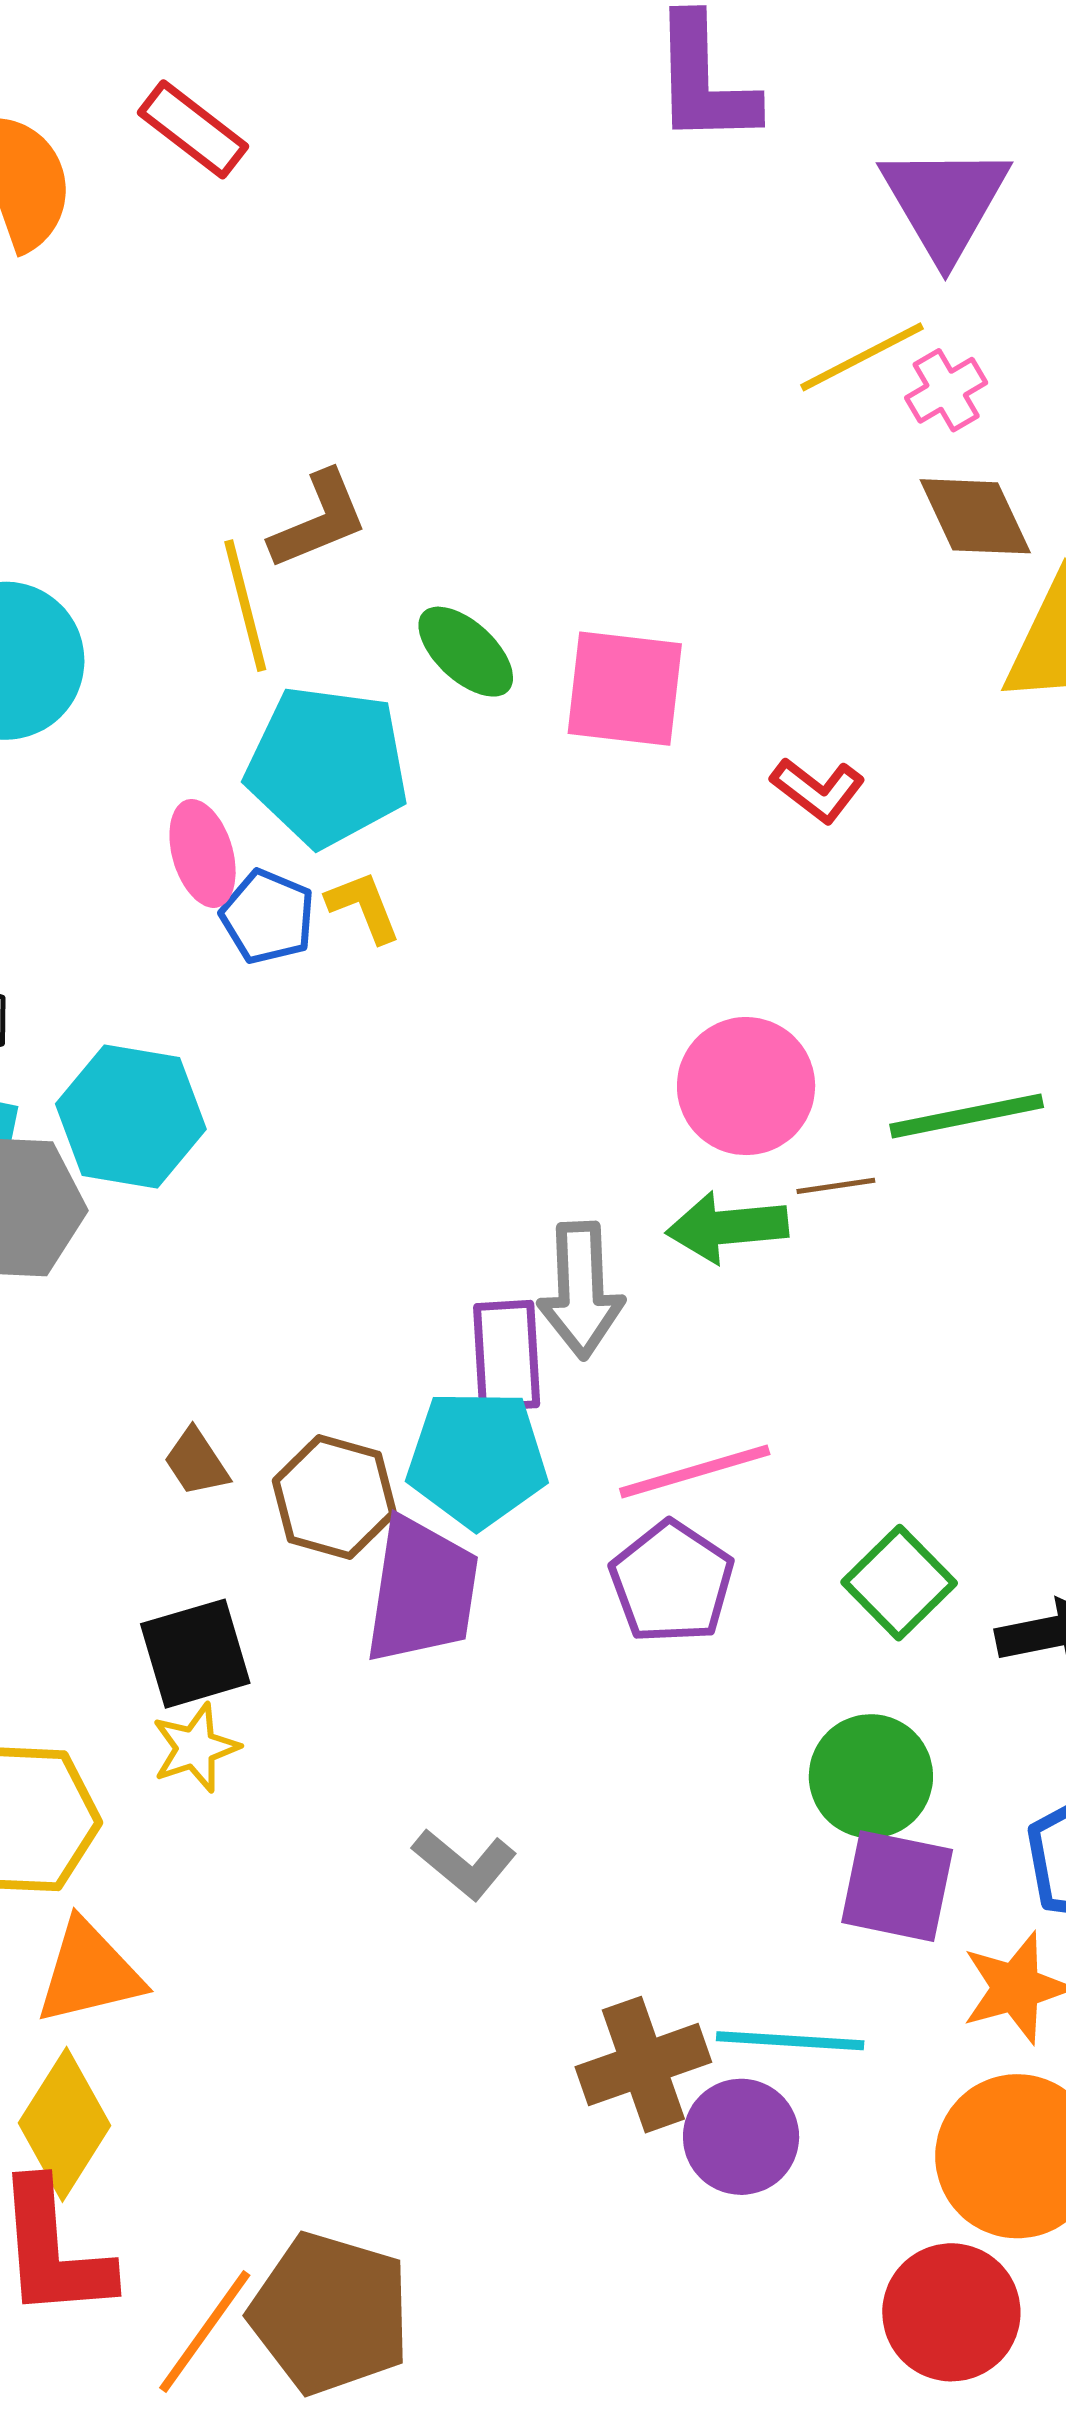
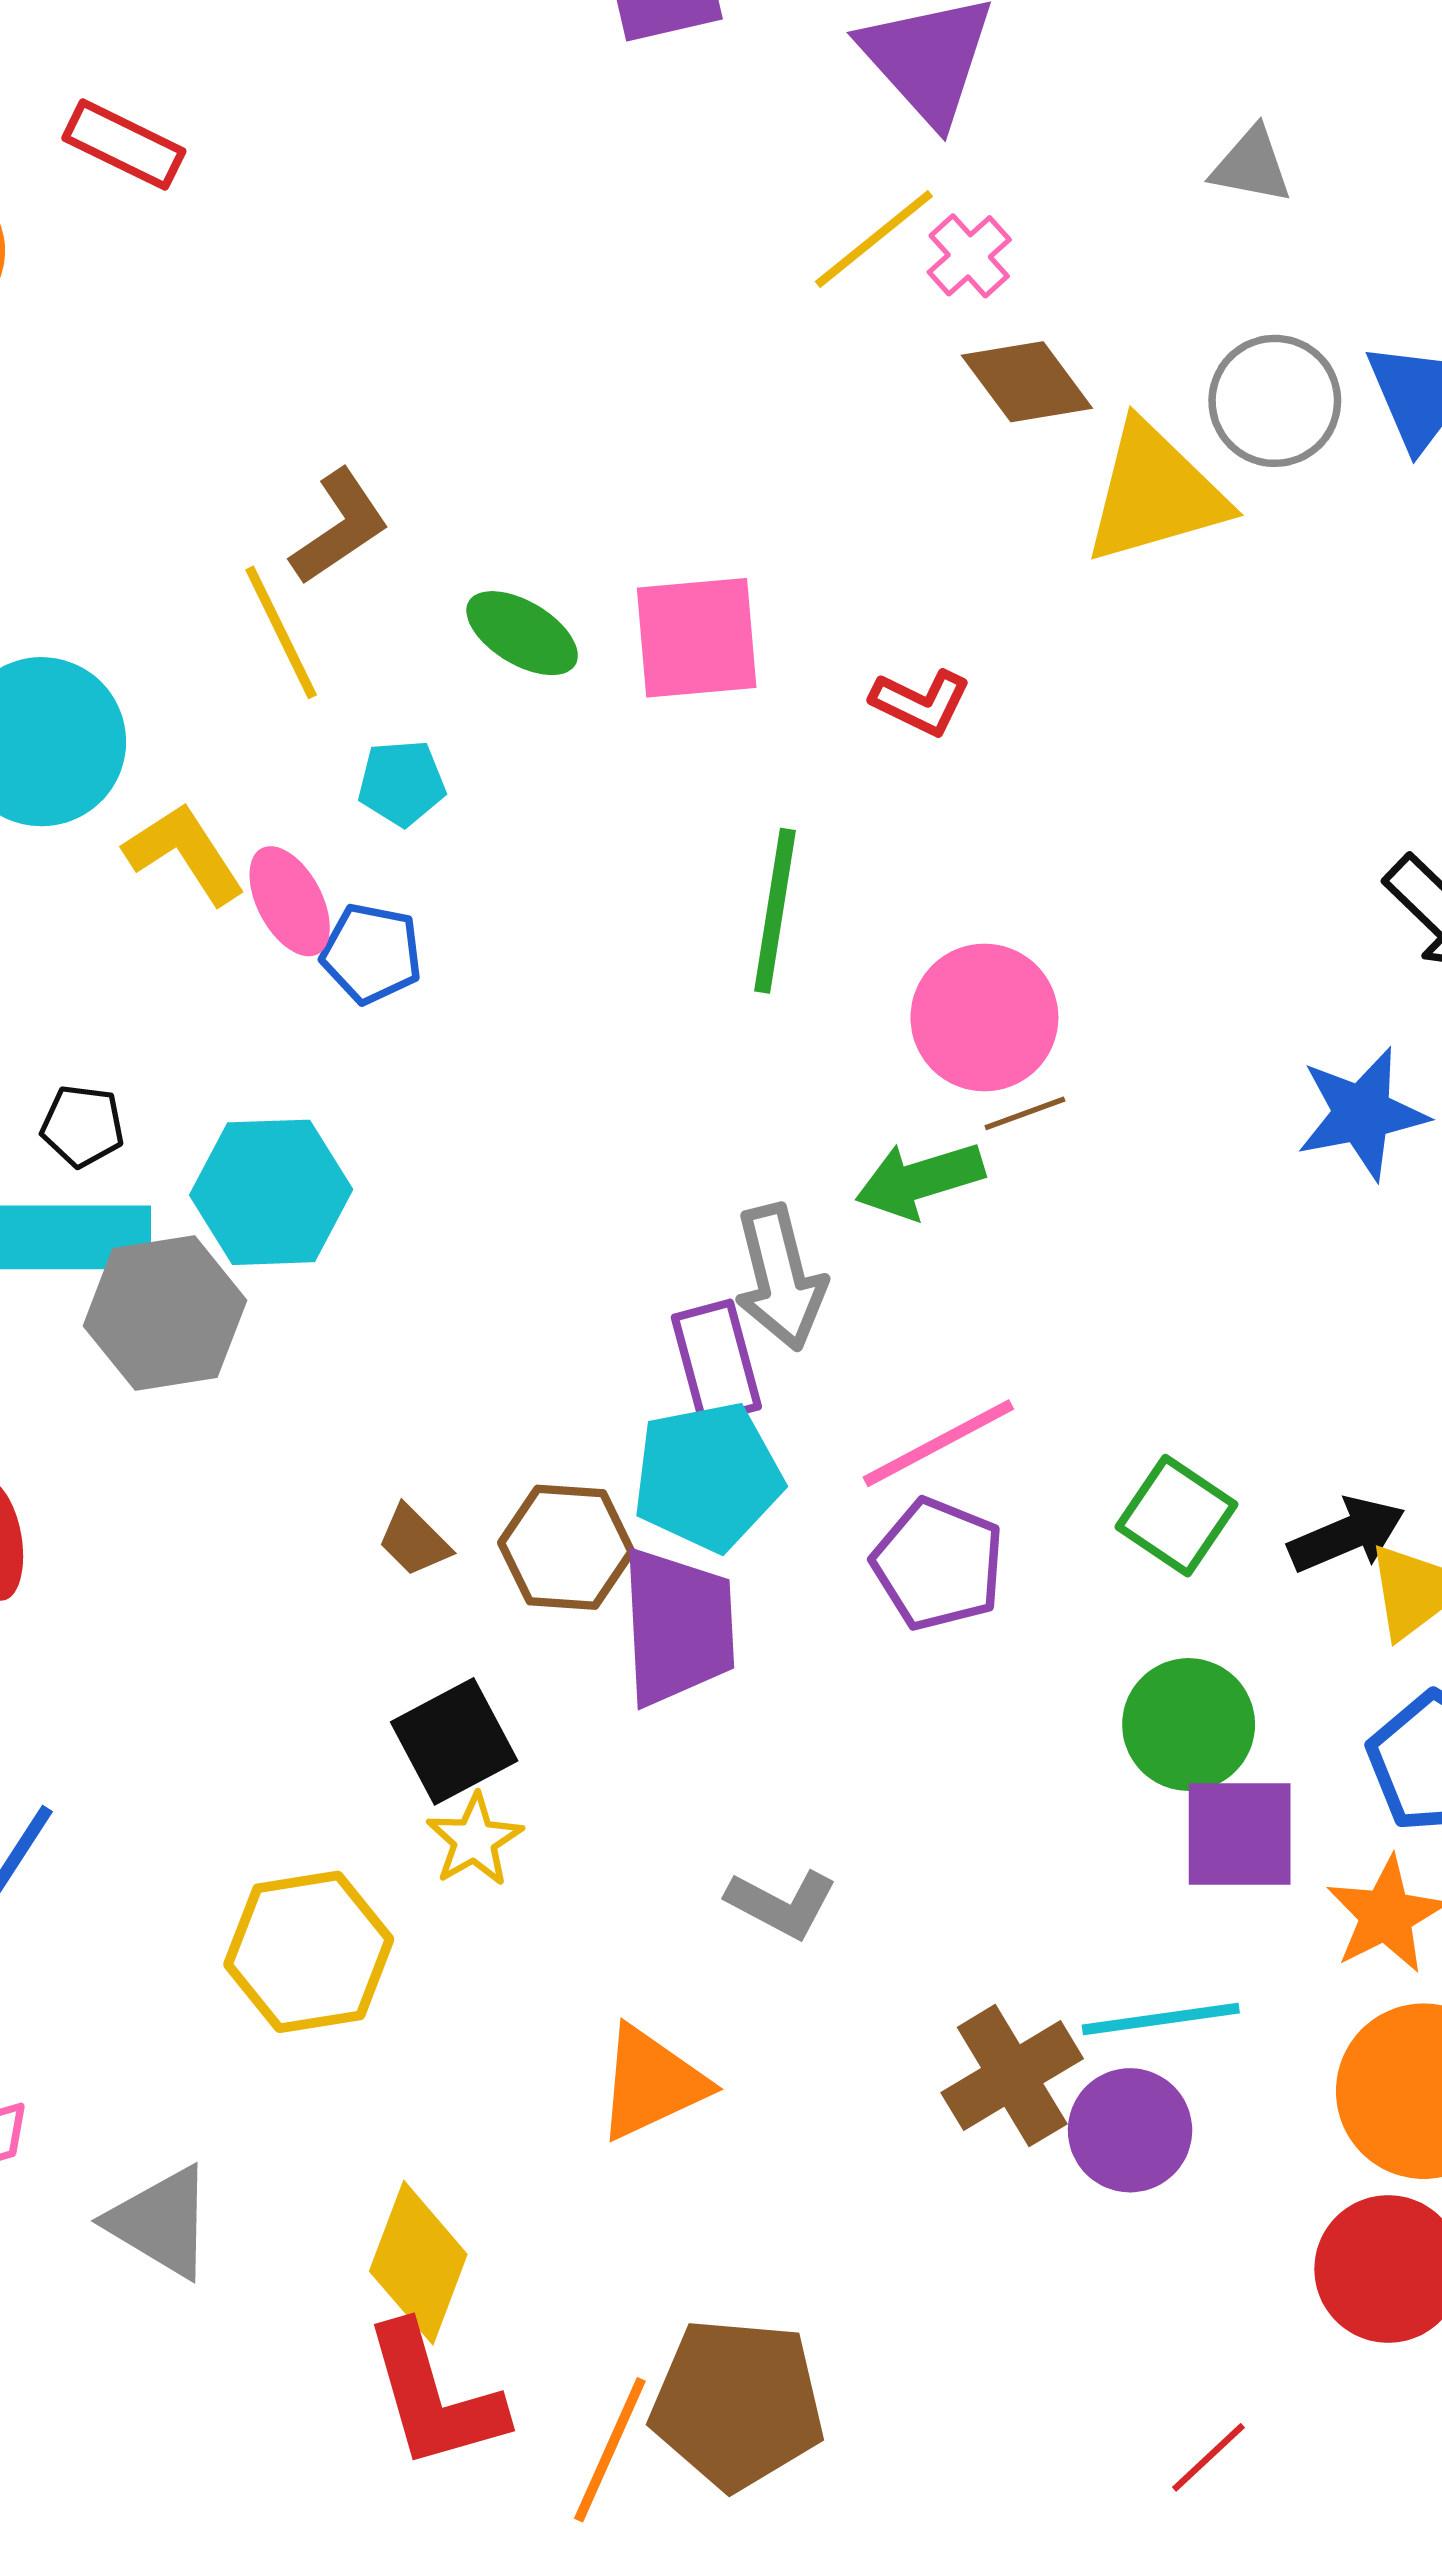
cyan pentagon: (327, 766) -> (402, 783), size x0.5
yellow L-shape: (364, 907) -> (185, 853), moved, size x1.4
pink circle: (746, 1086) -> (984, 1018), moved
green line: (967, 1116) -> (775, 911), moved, turned -58
orange triangle: (89, 1973) -> (651, 2083), moved

